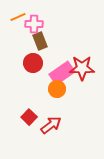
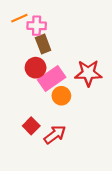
pink rectangle: (62, 73) -> (52, 78), moved

